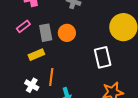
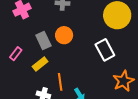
pink rectangle: (23, 26) -> (16, 54), moved

